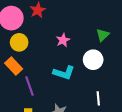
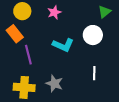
pink star: (63, 40) -> (54, 12), moved

